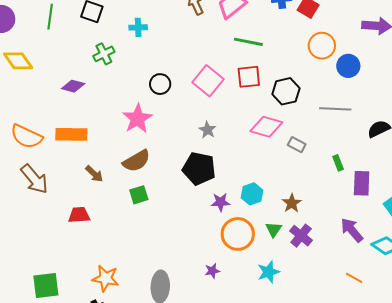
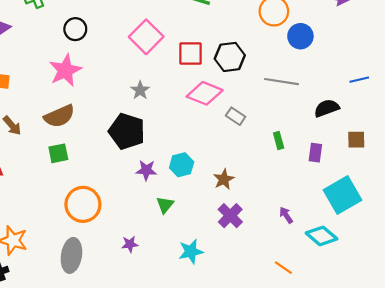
red square: (249, 77) -> (190, 54), moved
black circle: (160, 84) -> (75, 29), moved
purple rectangle: (362, 183) -> (315, 153), moved, size x0.7
green triangle: (274, 229) -> (165, 205), moved
purple arrow: (352, 230) -> (286, 215), size x0.6
orange circle: (238, 234) -> (83, 204), moved

